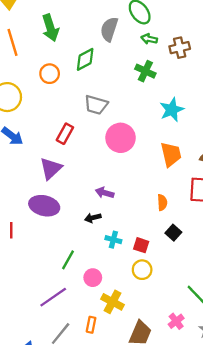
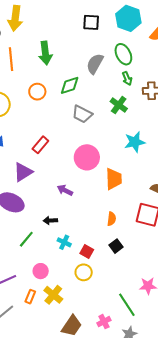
green arrow: (149, 39) -> (127, 78), turned -136
gray trapezoid: (96, 105) -> (82, 114), moved
orange trapezoid: (171, 154) -> (114, 179), moved
purple arrow: (105, 193) -> (65, 190), moved
green line: (68, 260) -> (26, 239), moved
orange rectangle: (91, 325) -> (30, 297), moved

